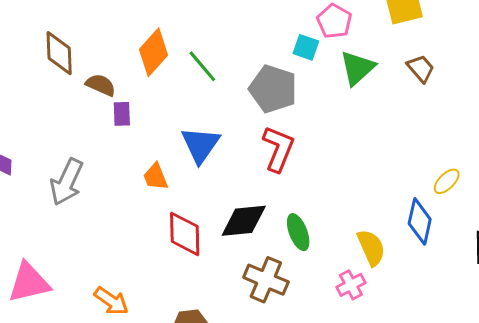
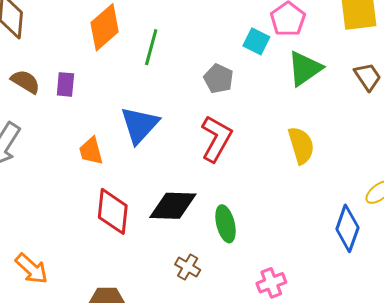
green line: (202, 66) -> (151, 47), turned 48
brown semicircle: (101, 85) -> (25, 82), moved
gray pentagon: (273, 89) -> (219, 79), size x0.6
yellow semicircle: (371, 248) -> (301, 145), moved
brown cross: (266, 280) -> (188, 267), size x0.6

